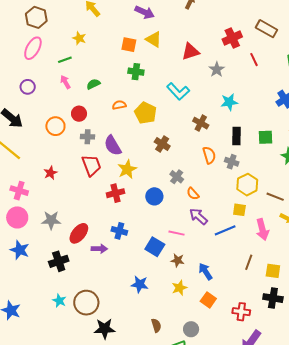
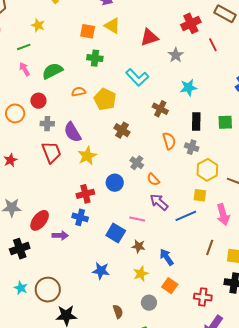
green semicircle: (93, 84) -> (52, 71), size x1.5
red cross: (116, 193) -> (85, 194), moved
gray circle: (191, 329) -> (149, 303), moved

